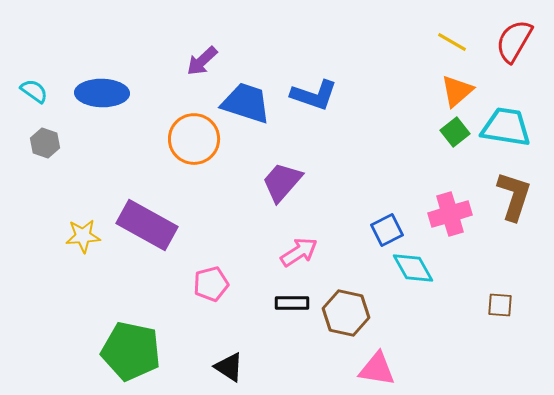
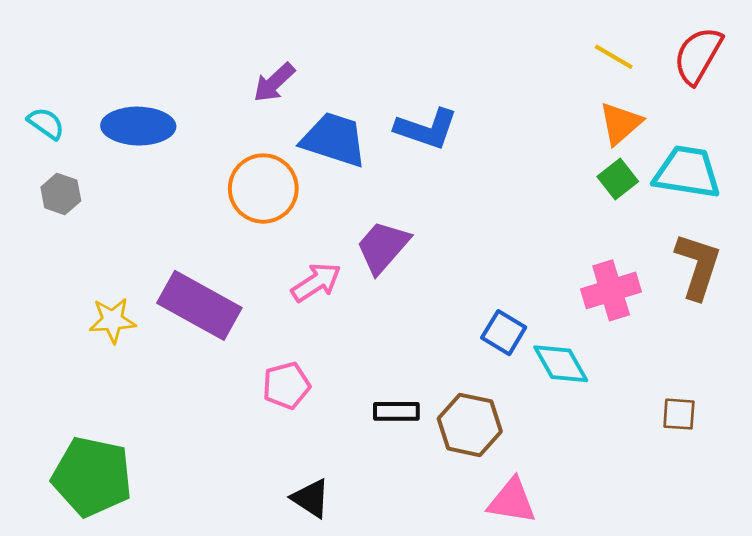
blue square: (387, 230) -> (504, 333), moved, turned -32
pink arrow: (299, 252) -> (316, 282), moved
green pentagon: (131, 351) -> (92, 477), moved

